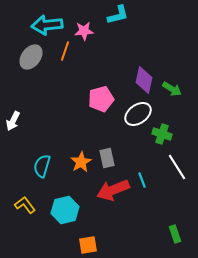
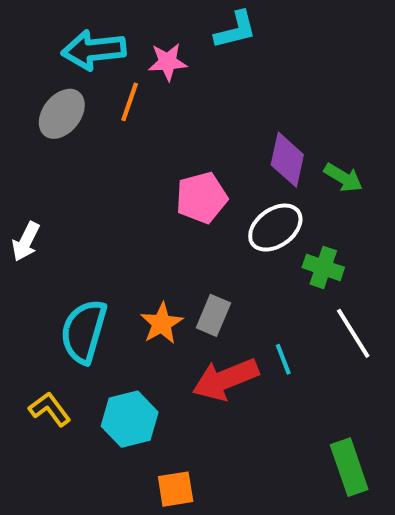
gray rectangle: (107, 158) -> (213, 315), turned 36
cyan semicircle: (42, 166) -> (84, 331), size x1.4
green rectangle: (175, 234) -> (349, 467), size x1.5

